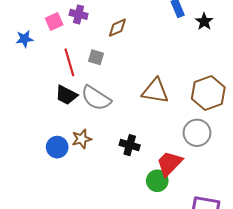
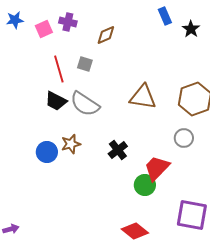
blue star: (24, 39) -> (15, 20), moved
gray circle: (197, 133) -> (184, 138), size x0.7
black cross: (130, 145) -> (118, 150), turned 36

